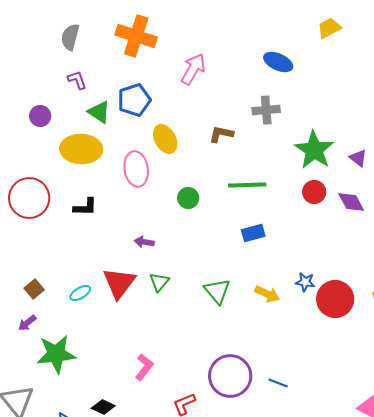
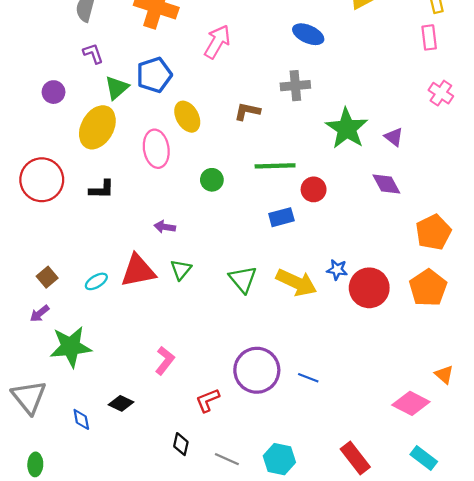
green triangle: (99, 112) -> (117, 88), turned 45
yellow ellipse: (81, 149) -> (97, 127), turned -63
red circle: (314, 192) -> (314, 189), moved
red triangle: (119, 283) -> (138, 271), turned 42
yellow arrow: (267, 294) -> (296, 283), size x1.5

